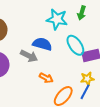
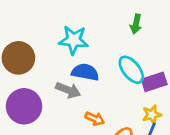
cyan star: (57, 19) -> (74, 40), moved

